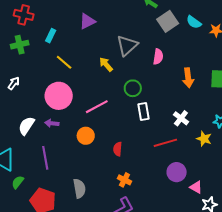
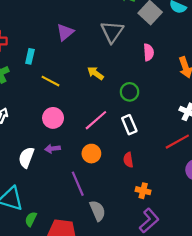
gray triangle: (127, 45) -> (112, 32), moved
pink circle: (59, 96) -> (53, 118), size x0.7
white rectangle: (143, 111) -> (129, 125), moved
purple line: (45, 158) -> (78, 184), moved

